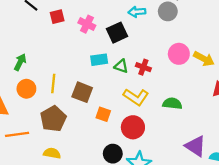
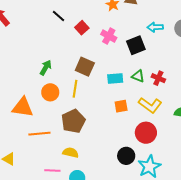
red square: (57, 17) -> (82, 28), turned -32
cyan rectangle: (99, 60) -> (115, 79), moved
brown square: (82, 92) -> (85, 67), moved
orange square: (103, 114) -> (121, 106), moved, turned -32

